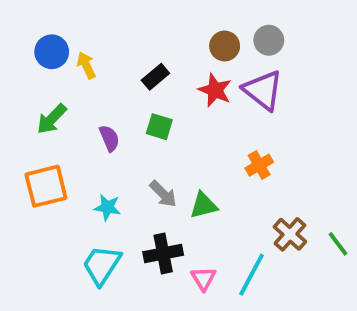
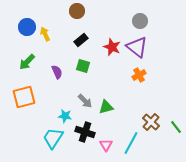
brown circle: (225, 46) -> (77, 11), moved
orange cross: (259, 165) -> (139, 75), moved
cyan star: (107, 207) -> (65, 116), moved
black cross: (163, 253) -> (85, 132), turned 30

